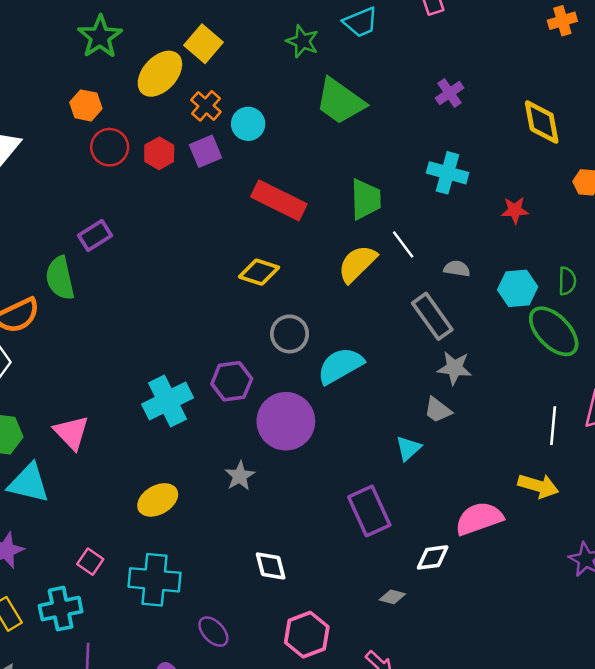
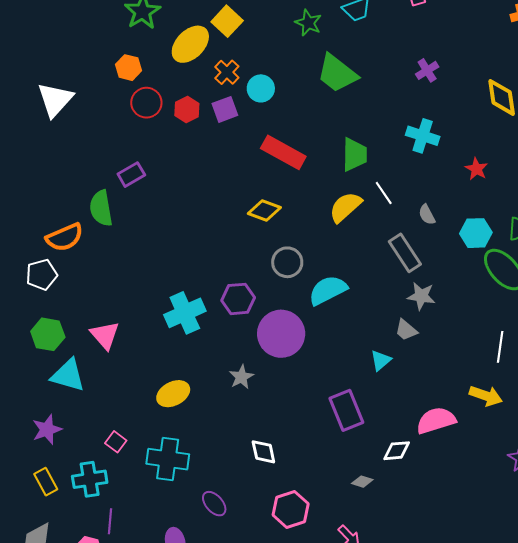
red star: (515, 210) -> (476, 169), turned 30
gray semicircle: (457, 269) -> (427, 215), turned -130

